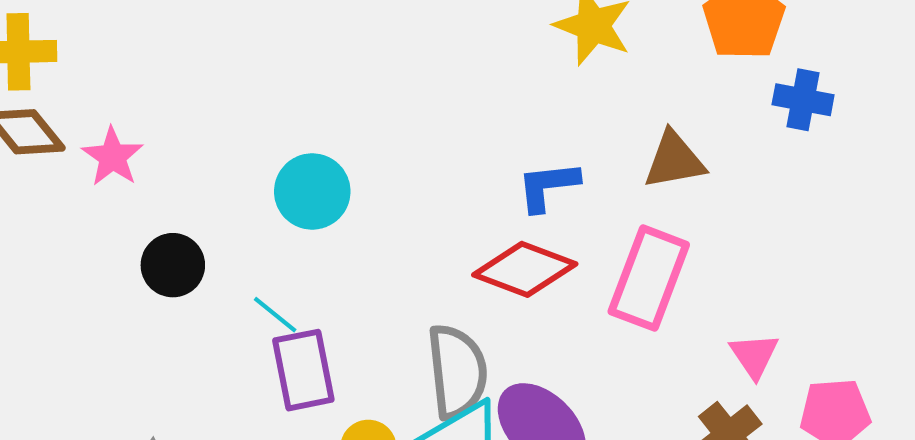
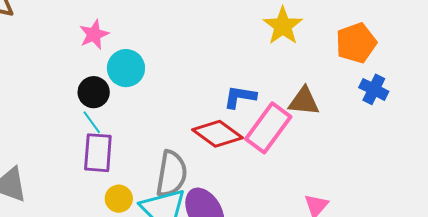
pink star: (113, 157) -> (94, 34), moved
black circle: (173, 265) -> (94, 92), moved
pink rectangle: (649, 278) -> (268, 128), moved

